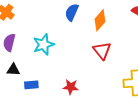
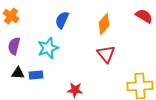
blue semicircle: (72, 12) -> (62, 20), moved
blue rectangle: (31, 85) -> (36, 75), moved

